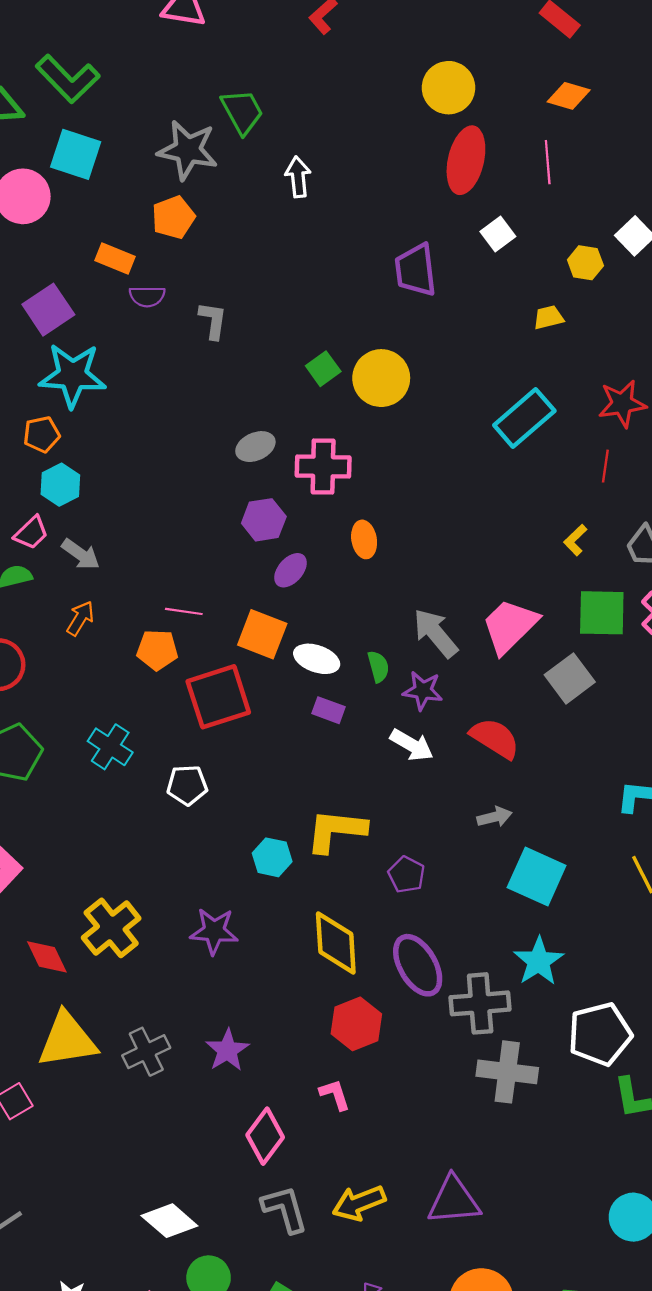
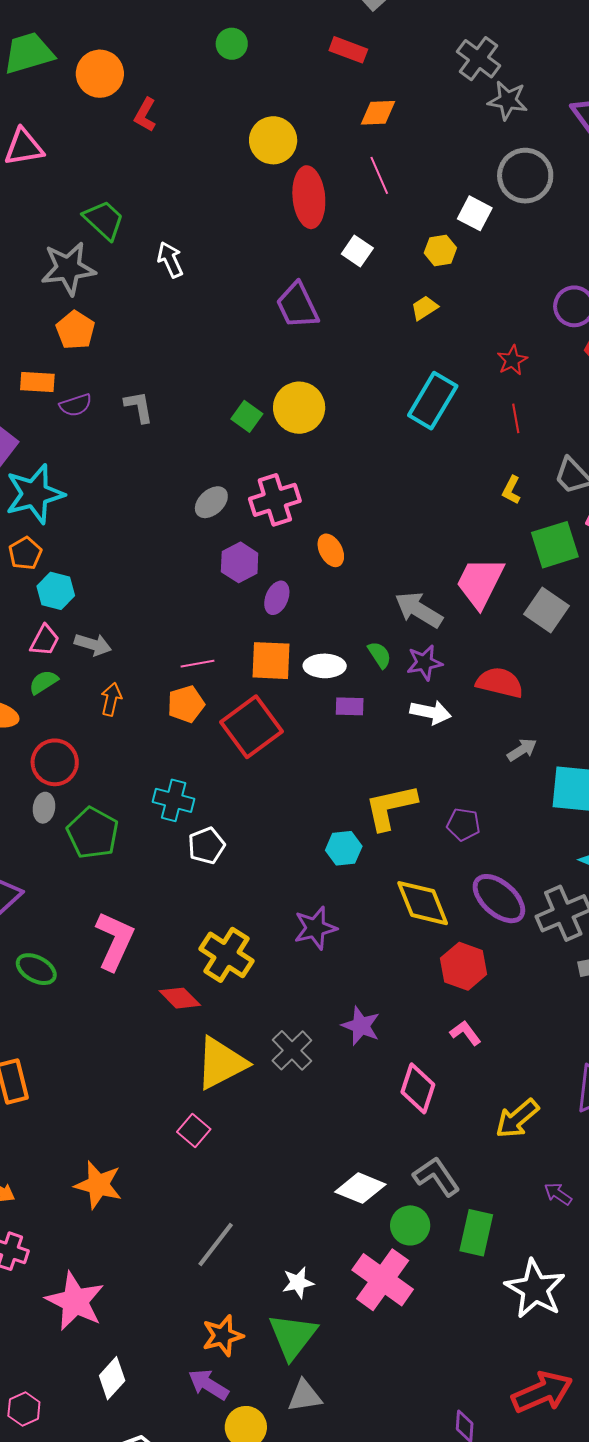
red star: (622, 404) -> (512, 360), size x0.7
white pentagon: (187, 785) -> (206, 846), moved
gray L-shape: (285, 1209) -> (437, 1177), moved

